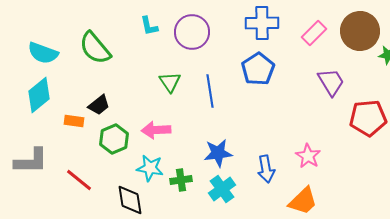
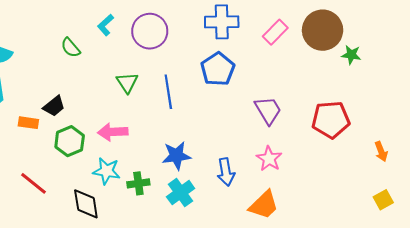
cyan L-shape: (149, 26) -> (106, 25), turned 60
green semicircle: (95, 48) -> (71, 48), moved, size x0.6
purple trapezoid: (331, 82) -> (268, 110), moved

